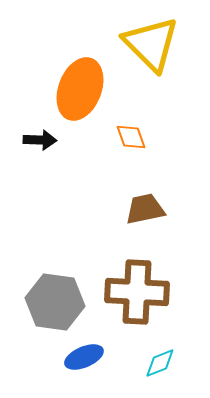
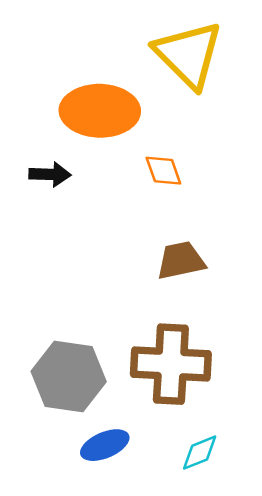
orange ellipse: (80, 89) -> (100, 111), turned 70

